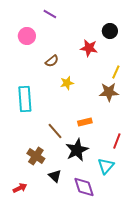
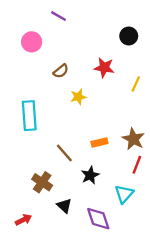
red star: (89, 48) -> (104, 68), moved
brown star: (109, 92) -> (133, 139), moved, turned 30
black star: (77, 150) -> (90, 175), size x0.7

